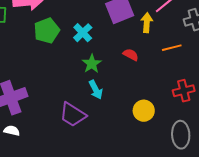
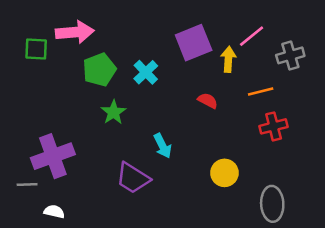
green star: (92, 64) -> (114, 112), moved
red cross: (184, 91) -> (274, 126), moved
white semicircle: (12, 131) -> (54, 212), moved

